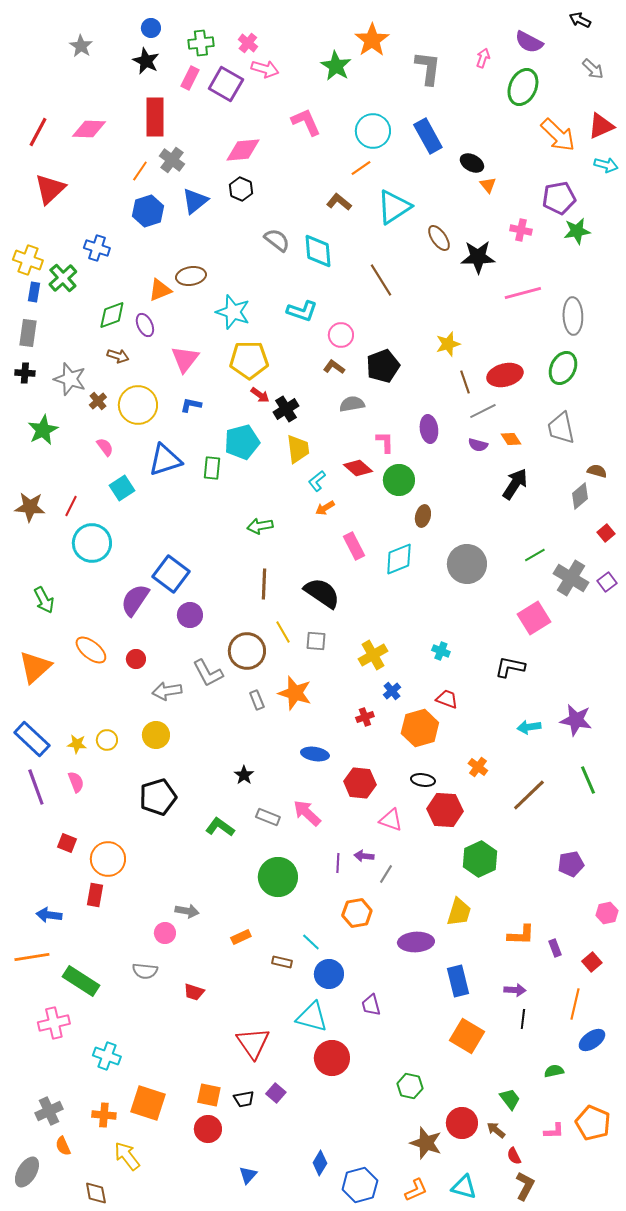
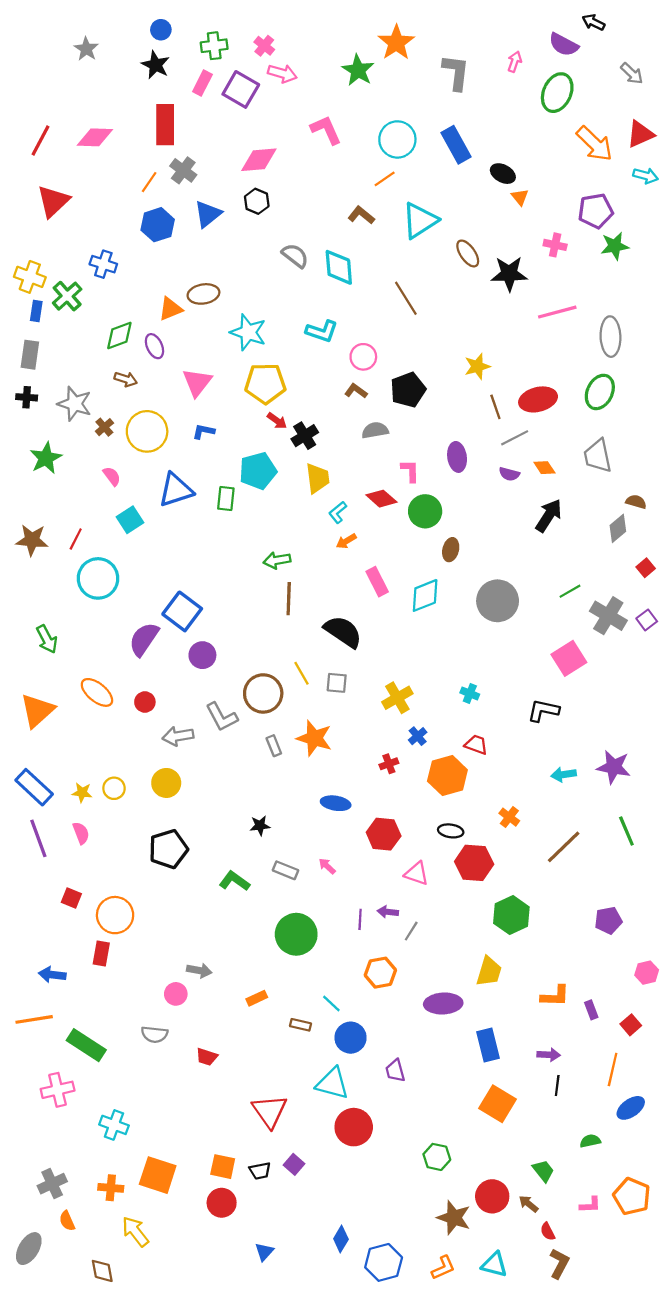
black arrow: (580, 20) -> (593, 22), moved
brown line: (264, 584) -> (289, 599), moved
black star: (244, 775) -> (260, 826), turned 30
pink arrow: (307, 813) -> (327, 866), size x0.6

